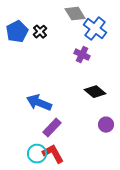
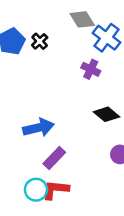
blue arrow: (39, 103) -> (38, 128), turned 145
red L-shape: (53, 154) -> (55, 190), turned -55

